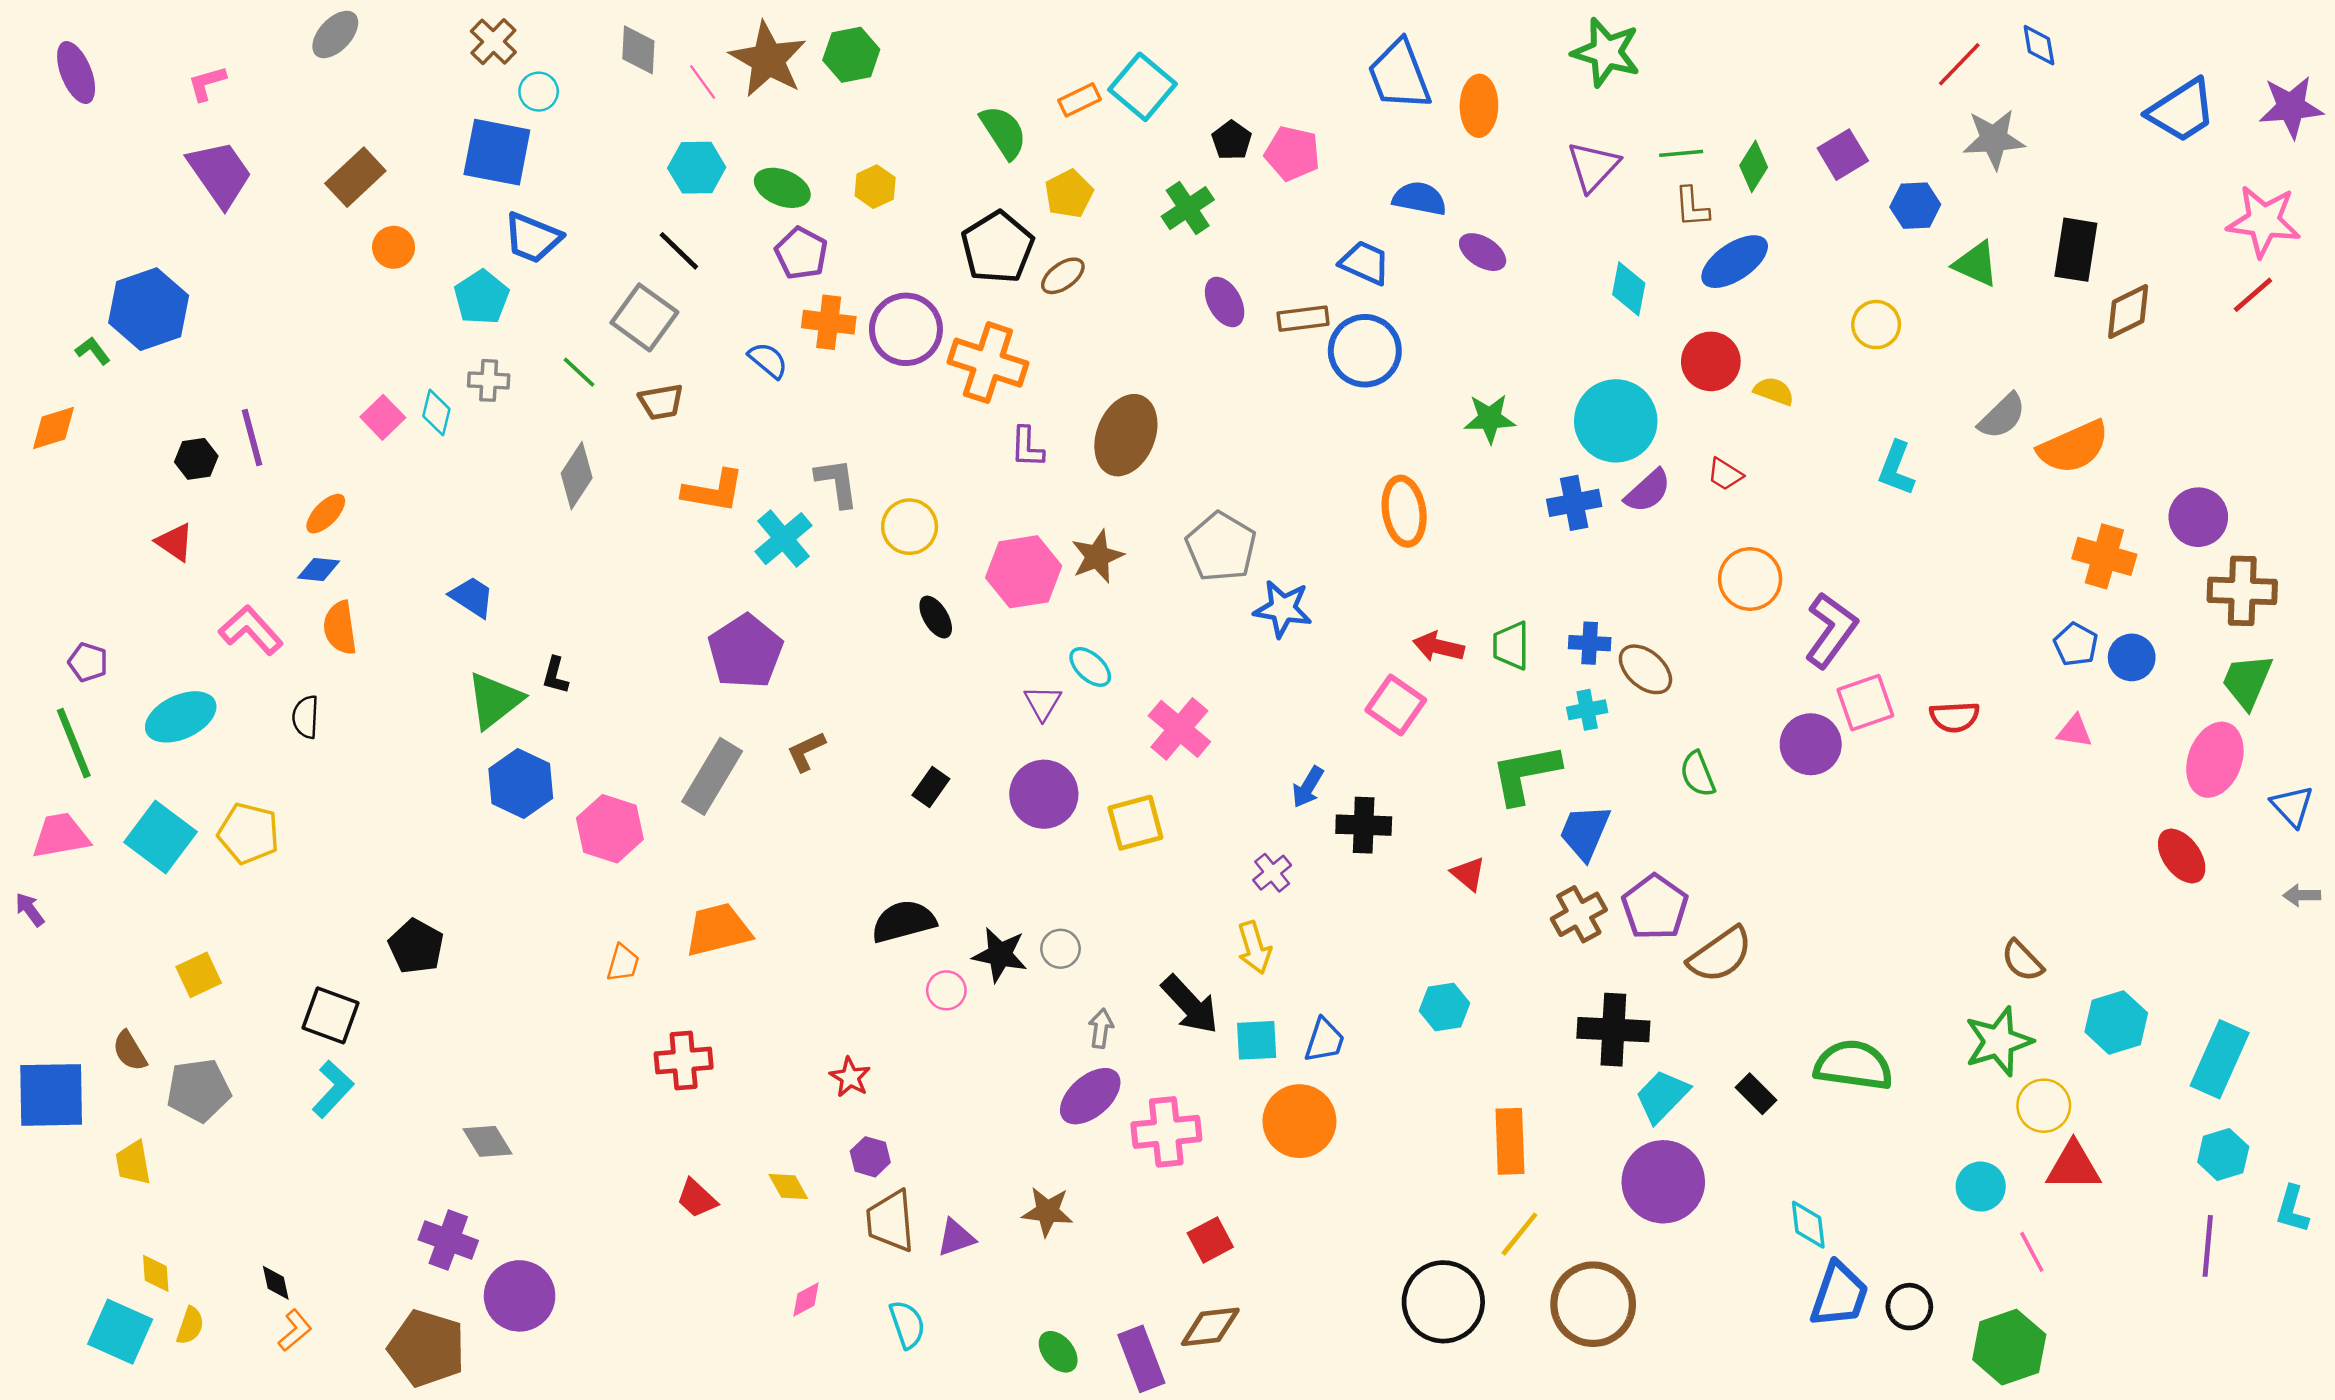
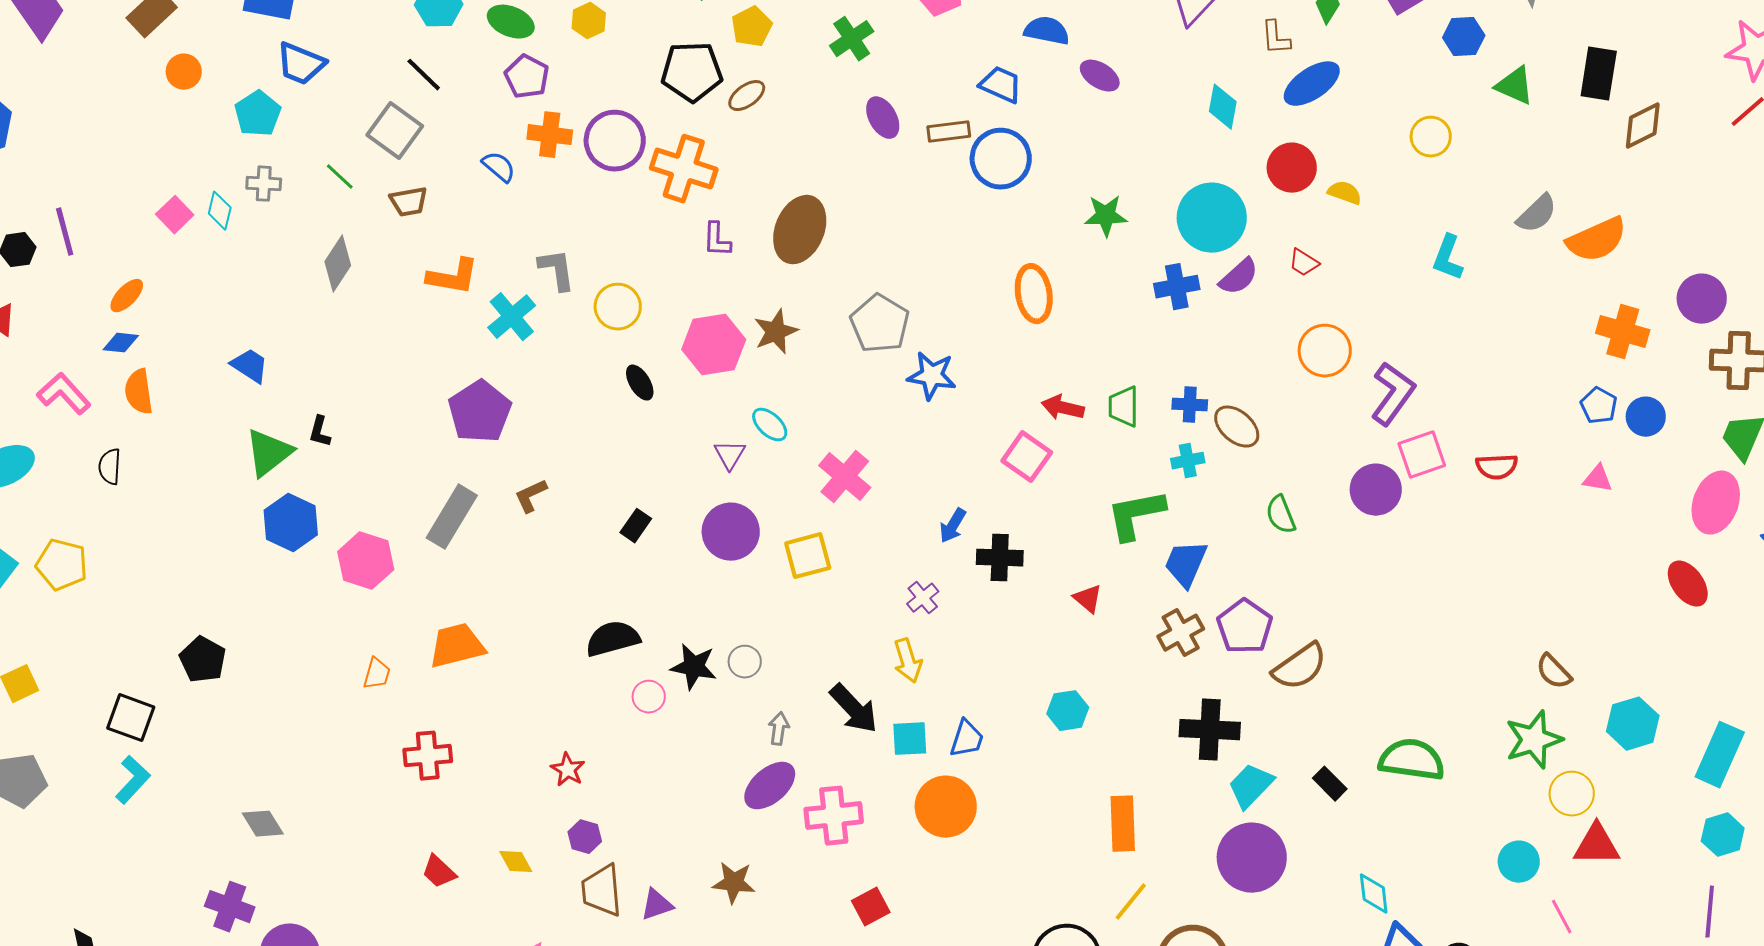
black pentagon: (997, 247) -> (692, 72), turned 30

